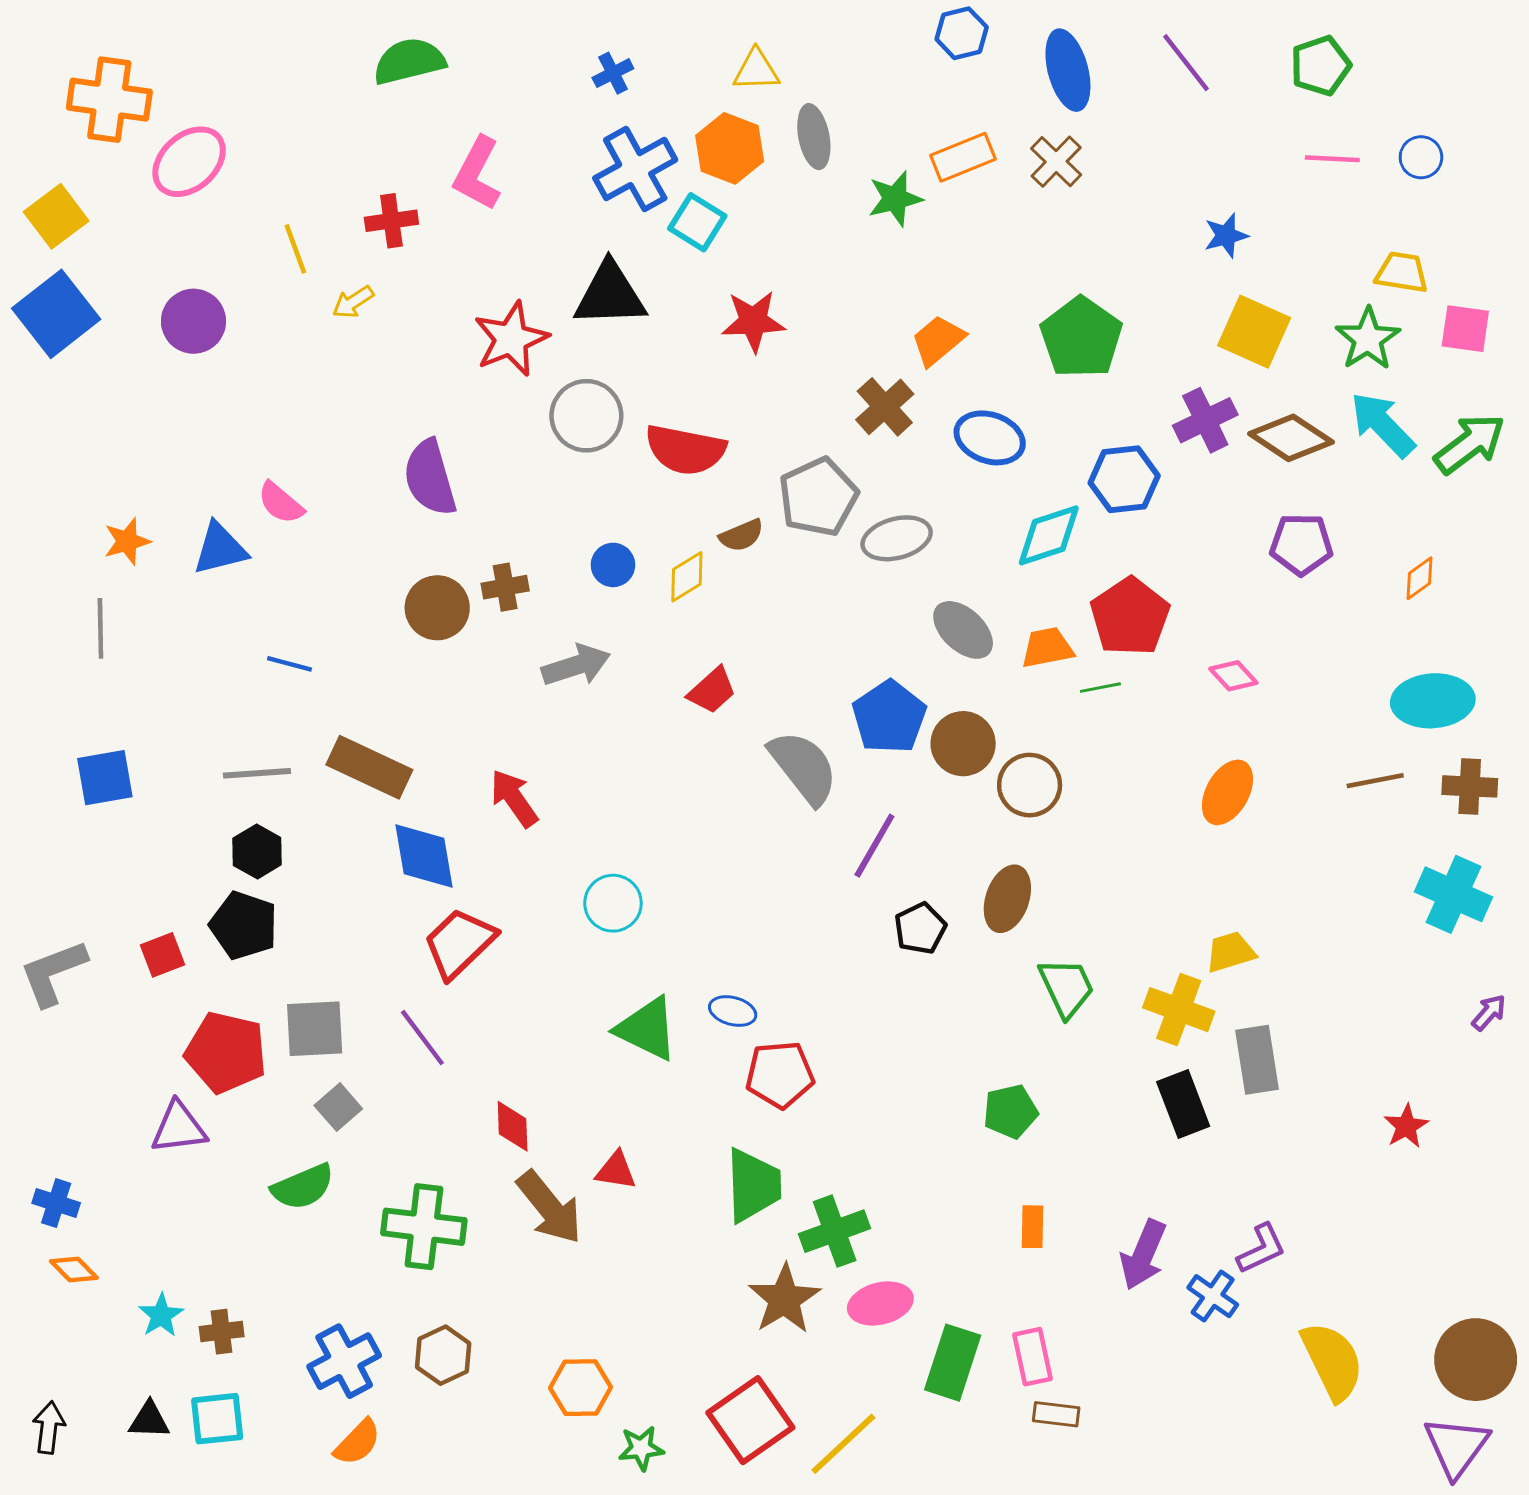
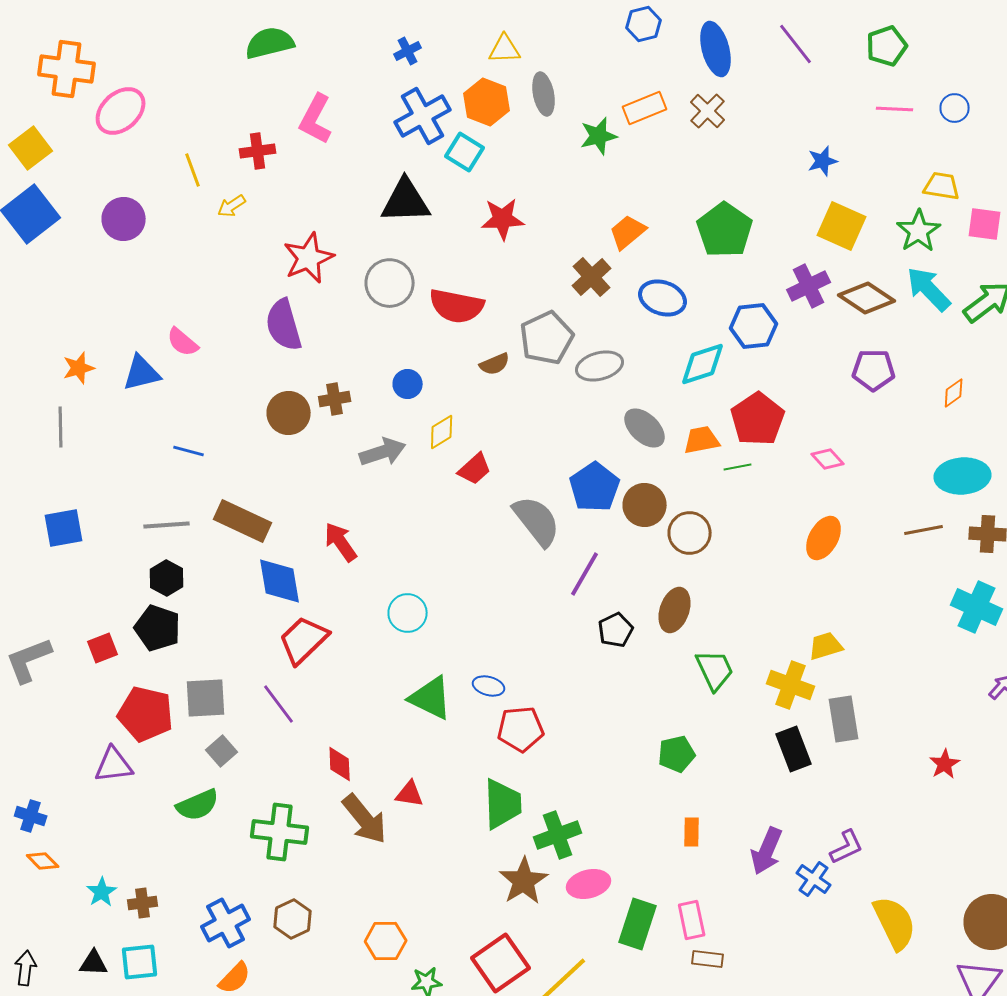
red star: (511, 339) -> (309, 258), moved
yellow diamond: (687, 577) -> (442, 432), moved

